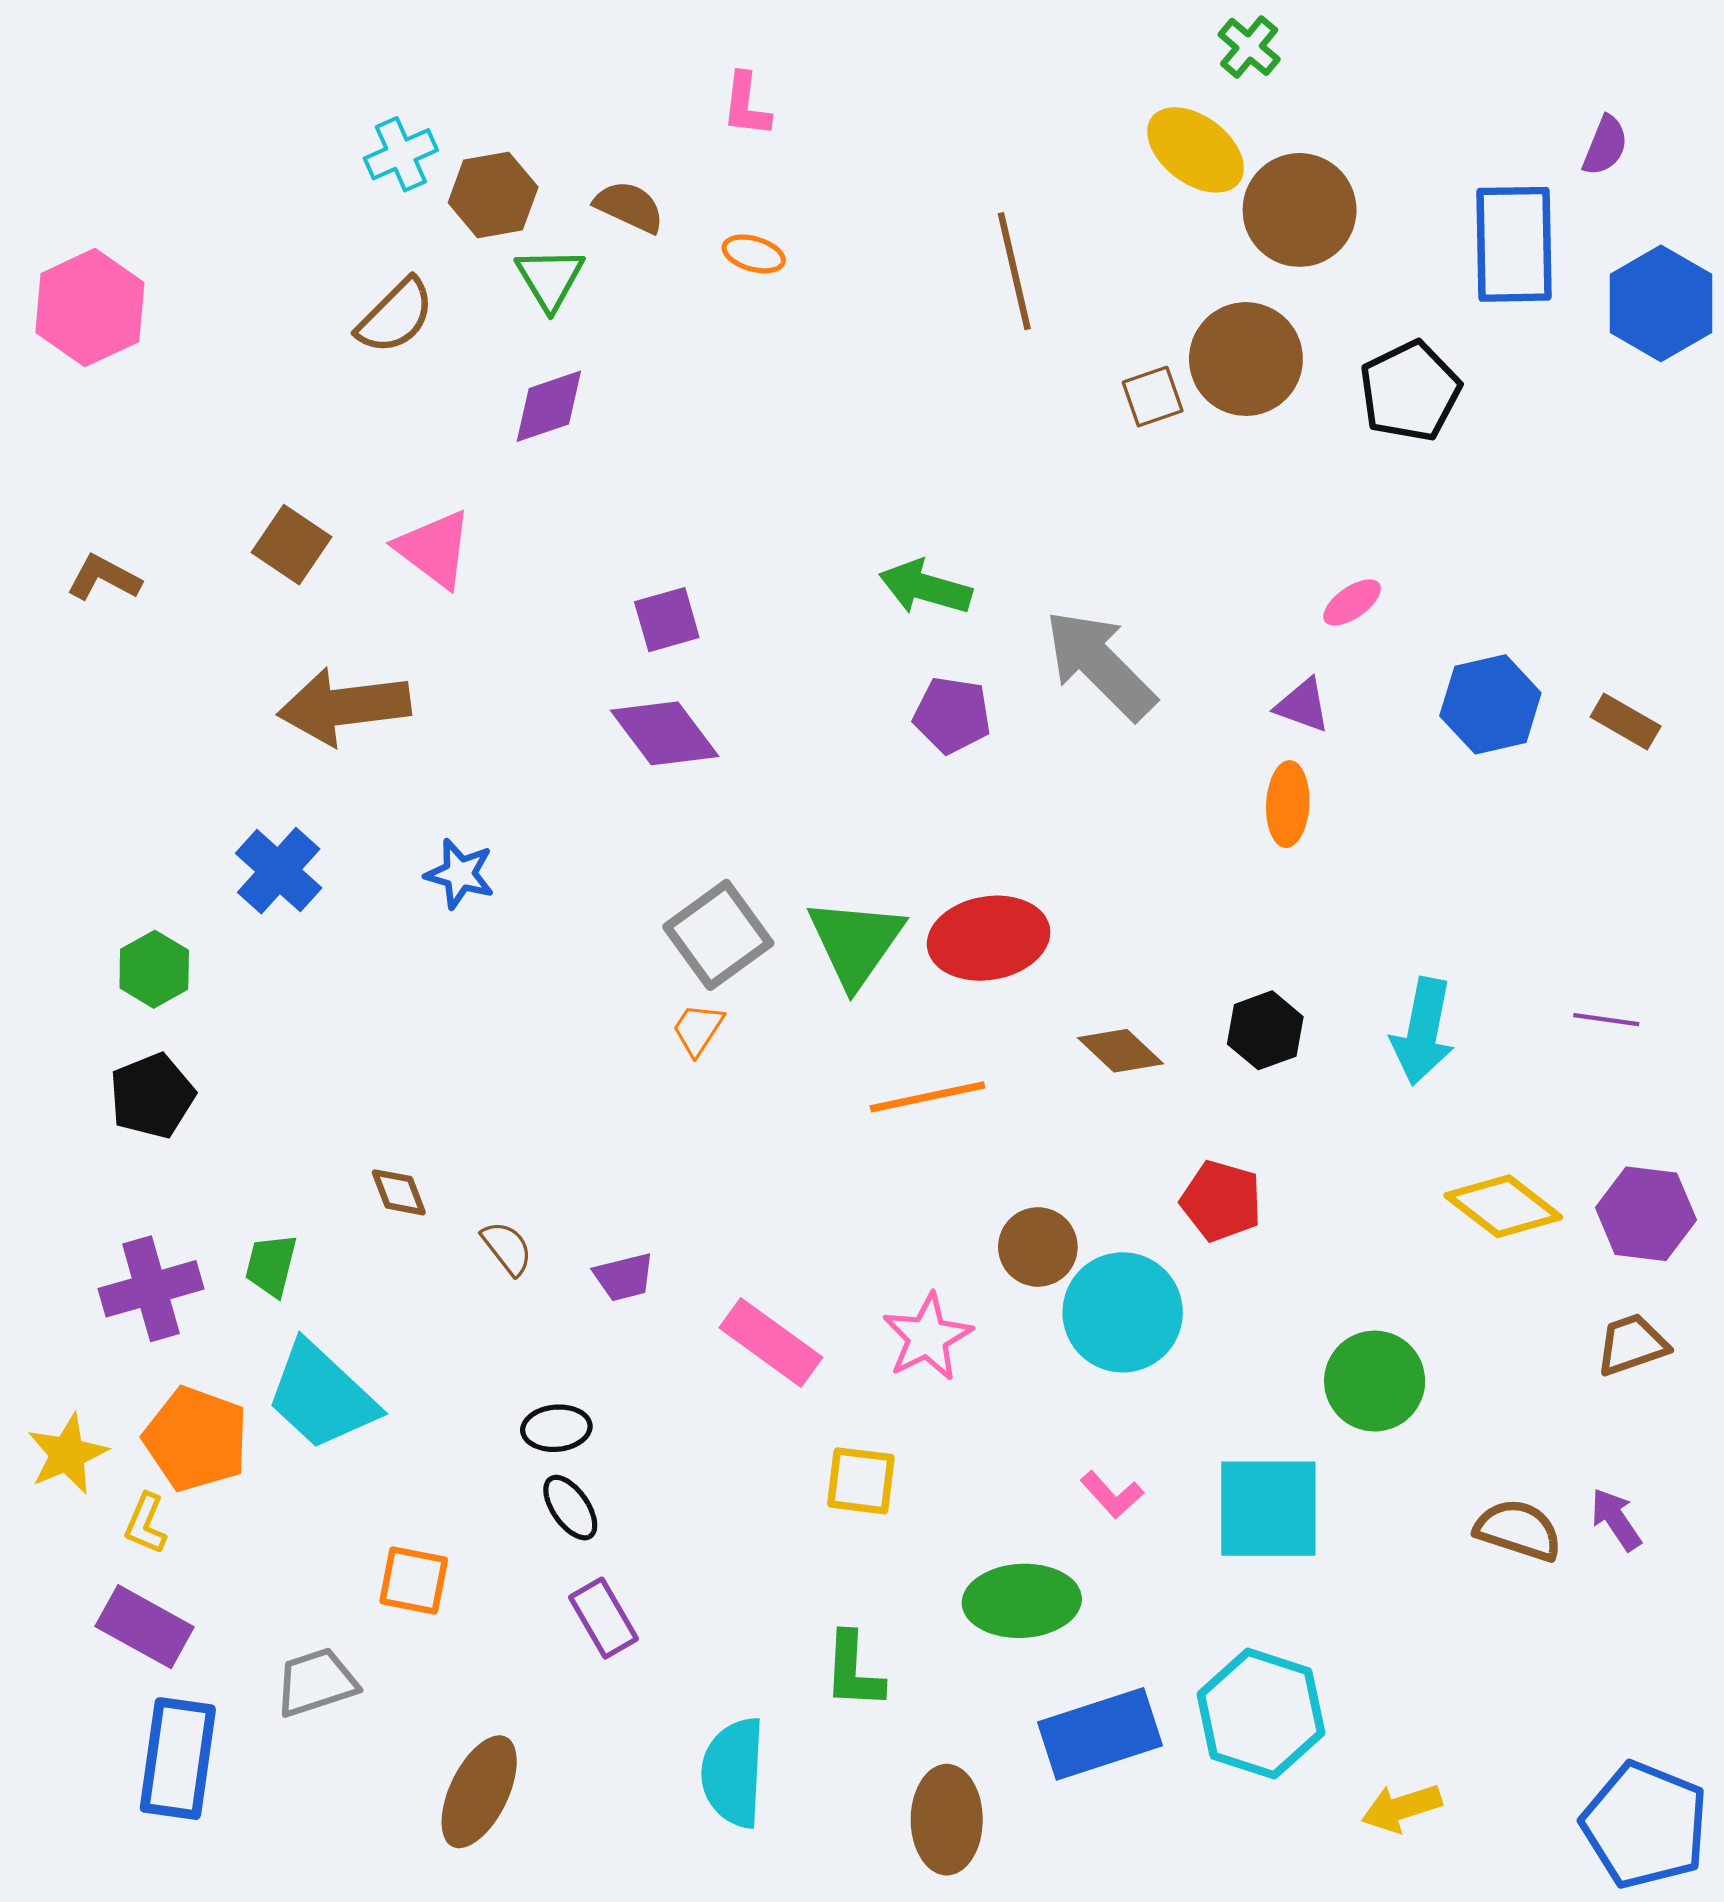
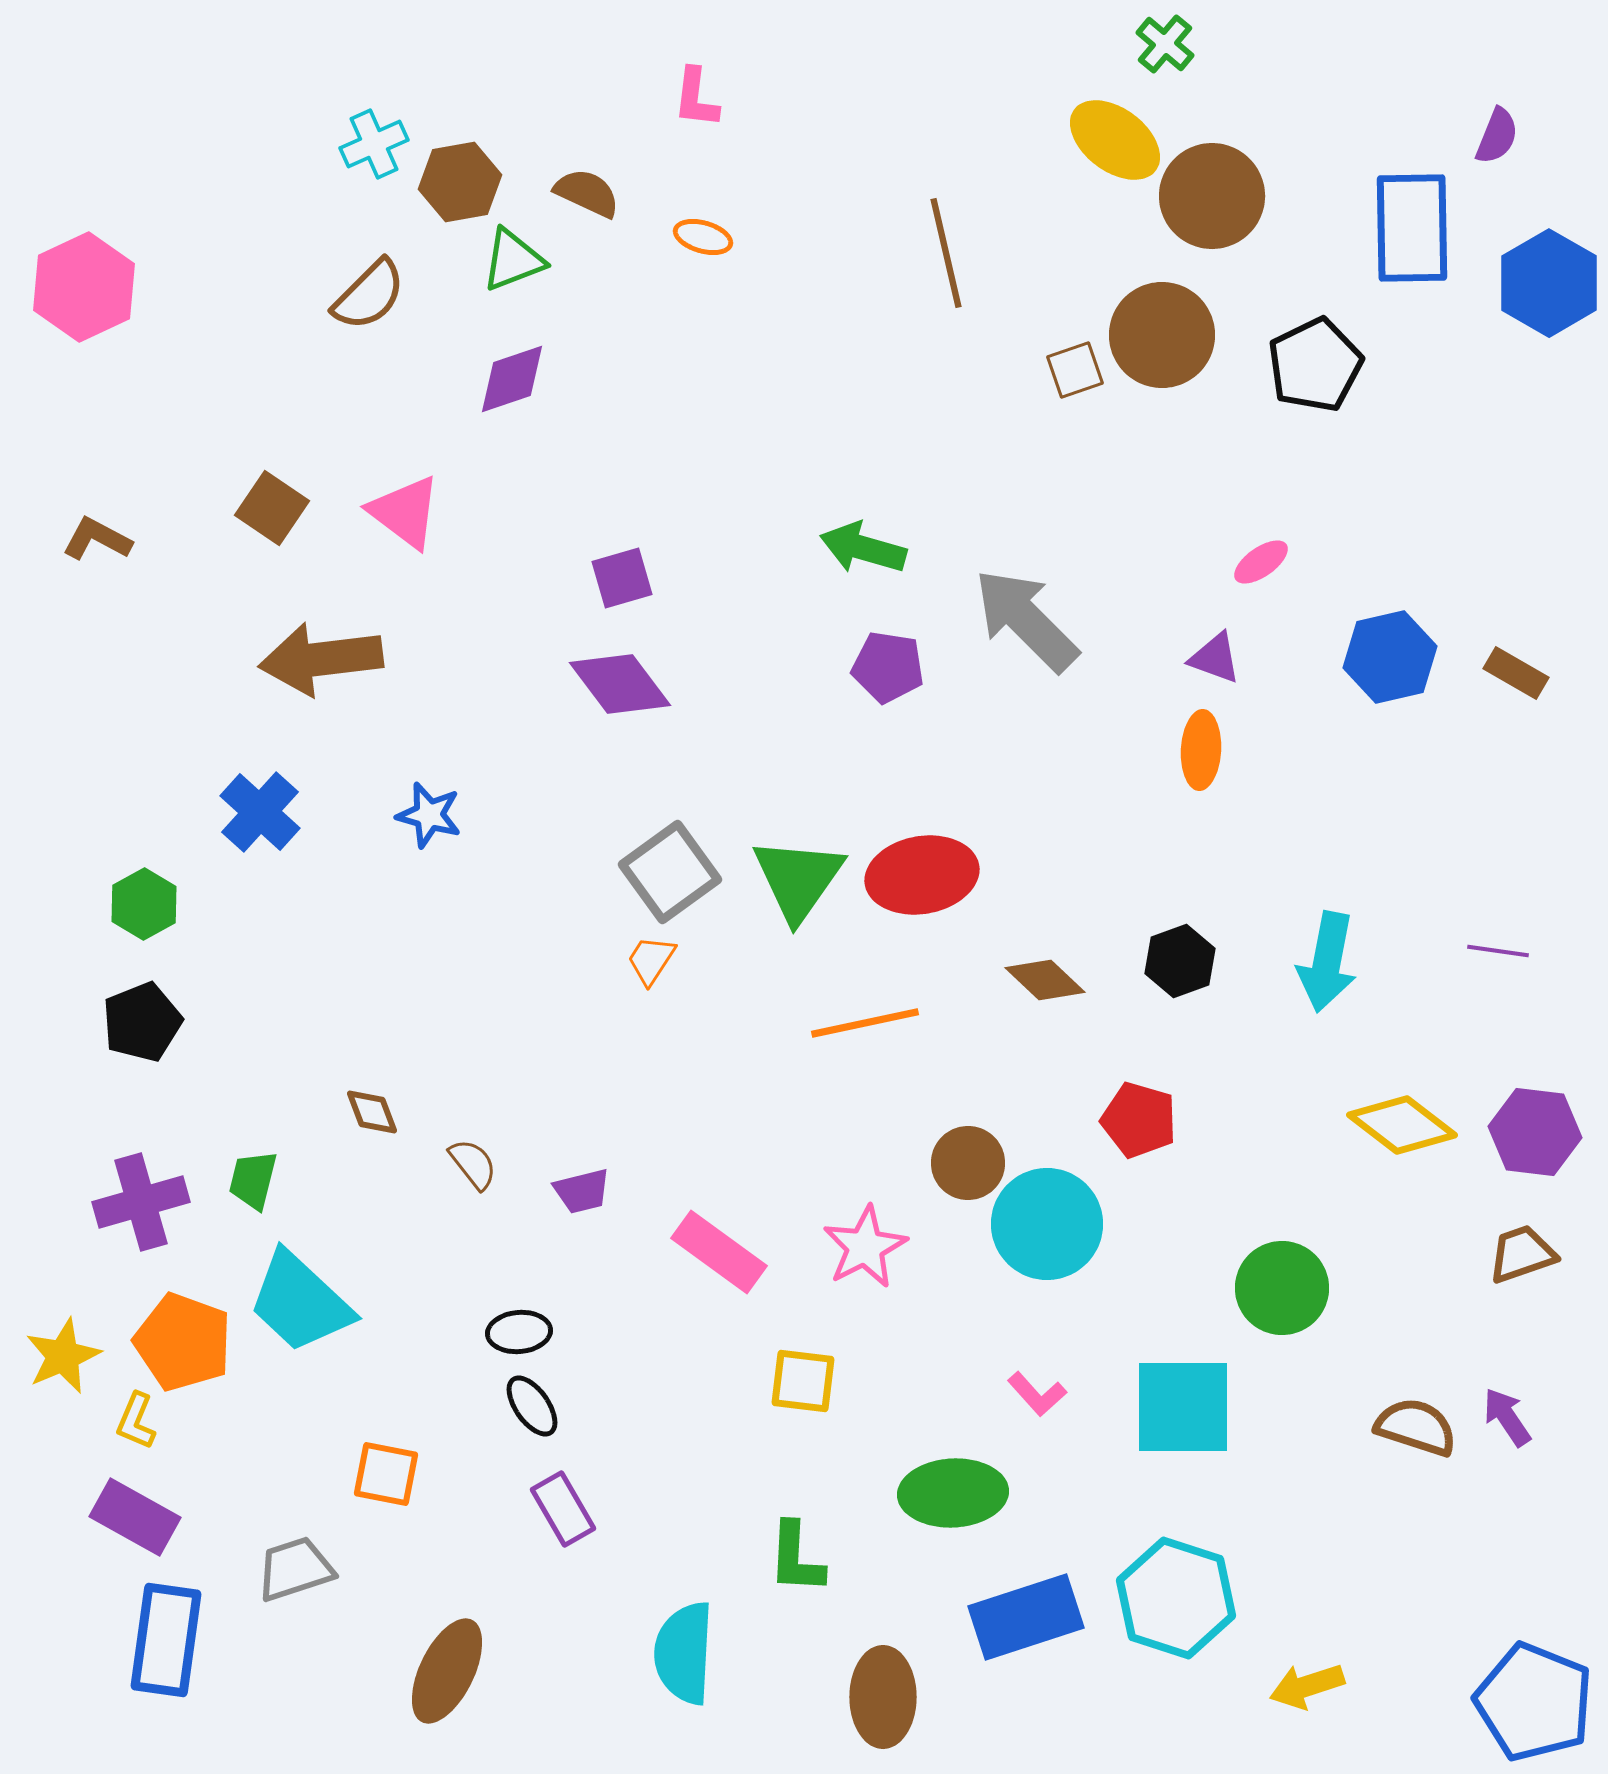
green triangle: (550, 279) -> (513, 260), turned 40

